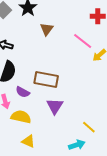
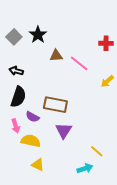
brown triangle: (47, 29) -> (56, 56), turned 48
pink line: (83, 41) -> (79, 63), moved

